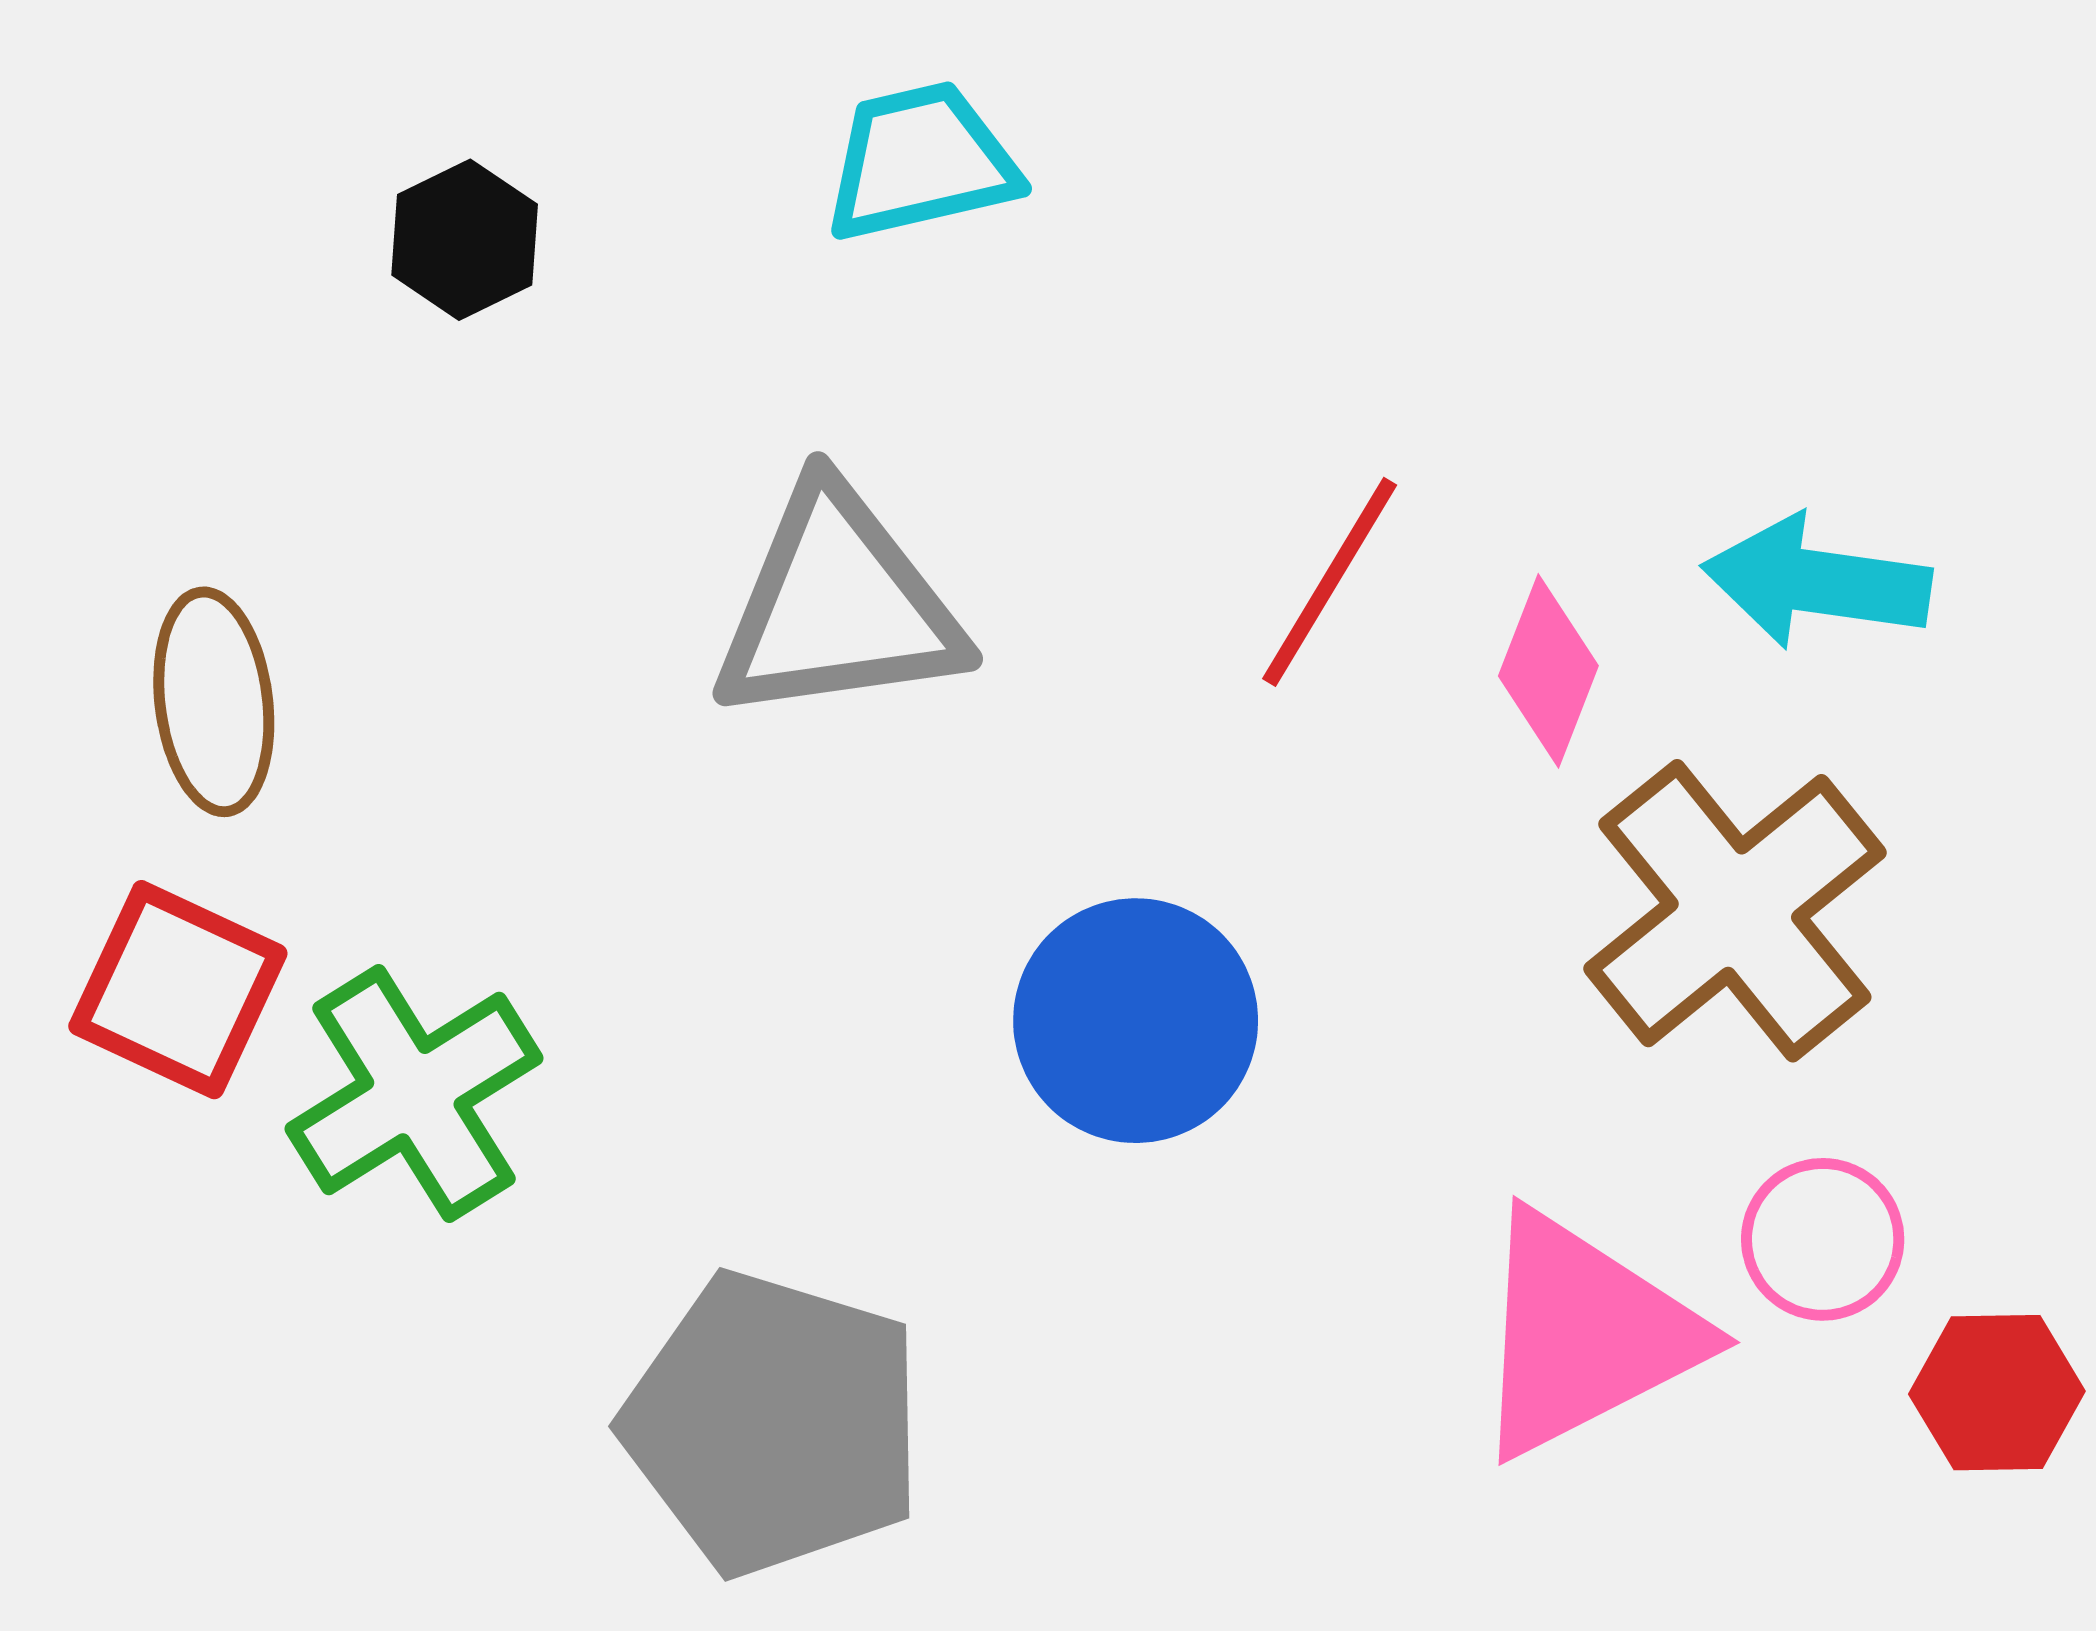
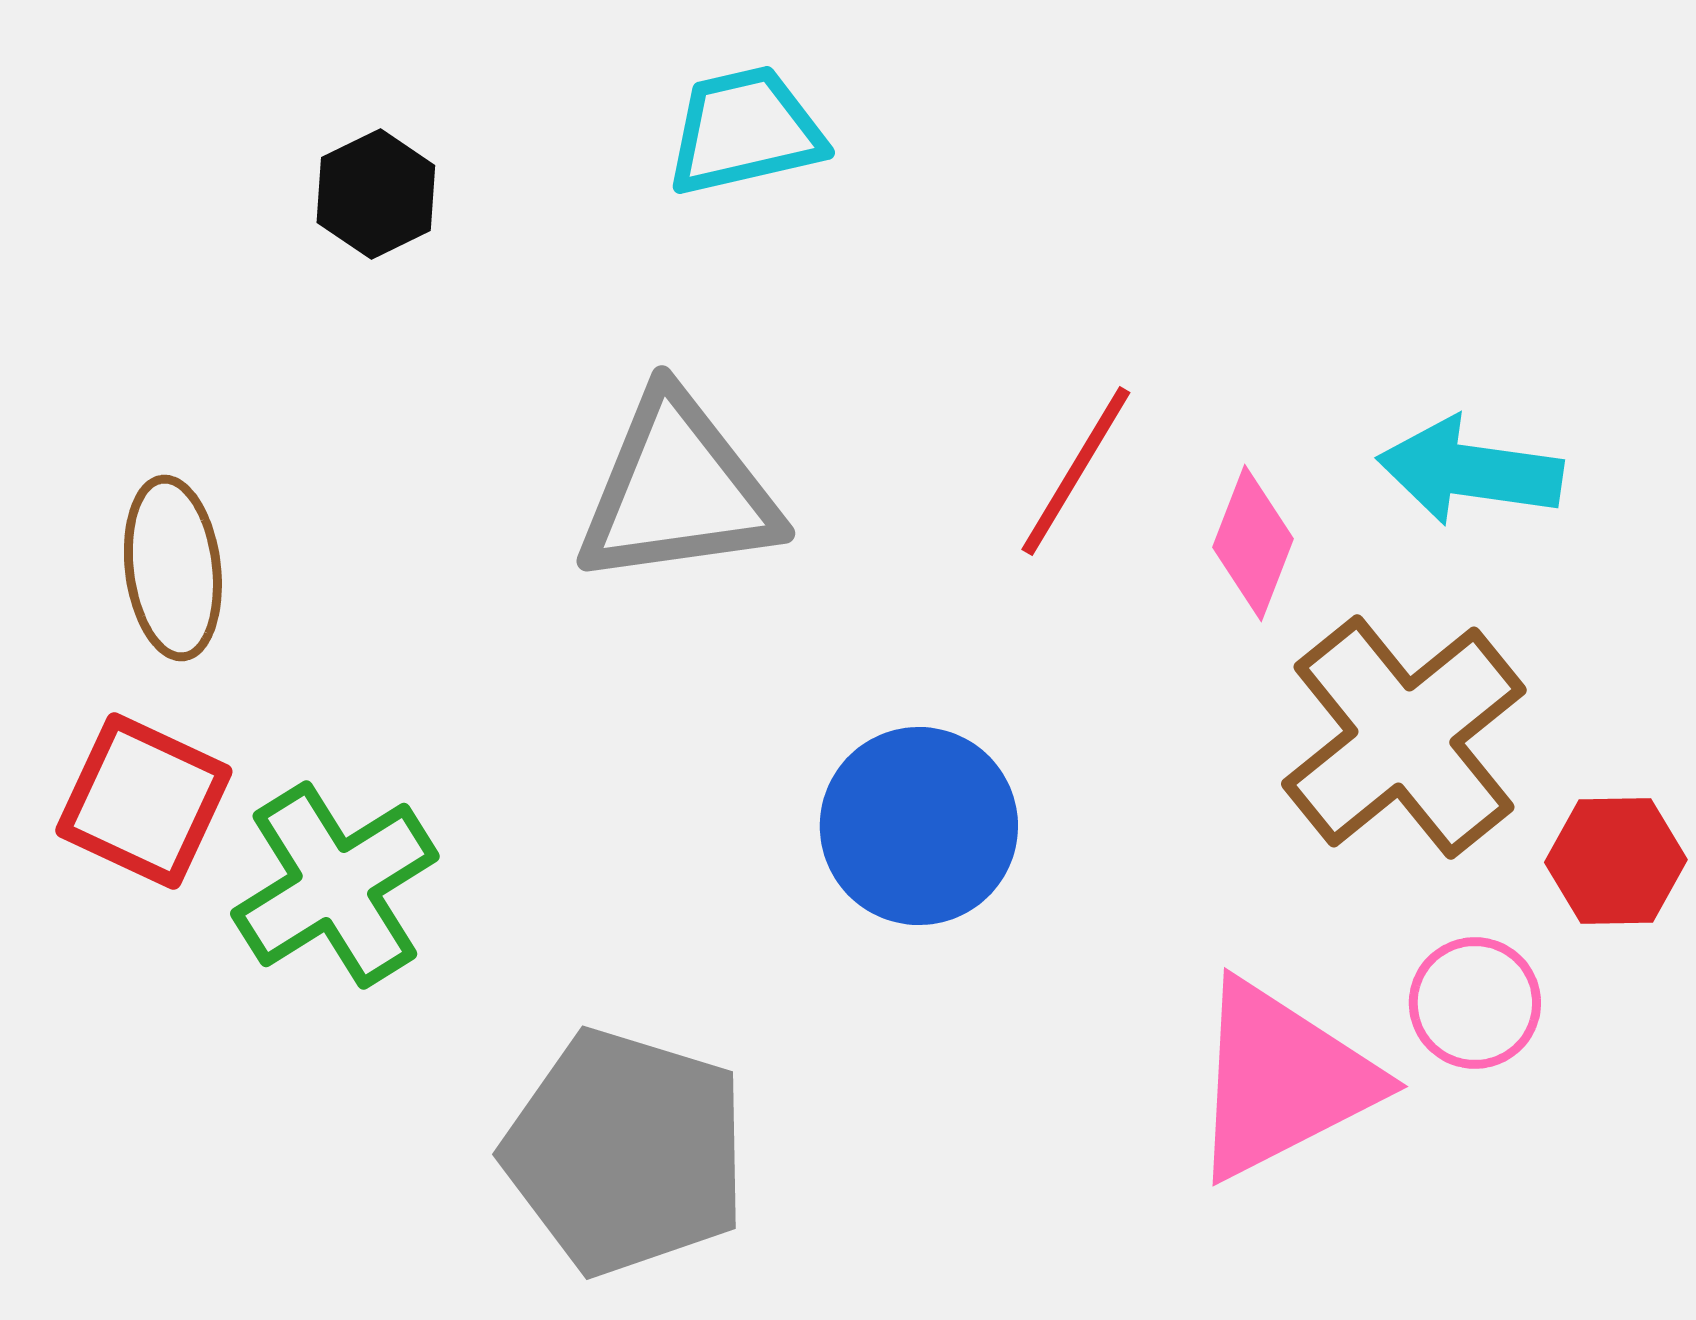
red hexagon: (1997, 1393) -> (1616, 861), moved

